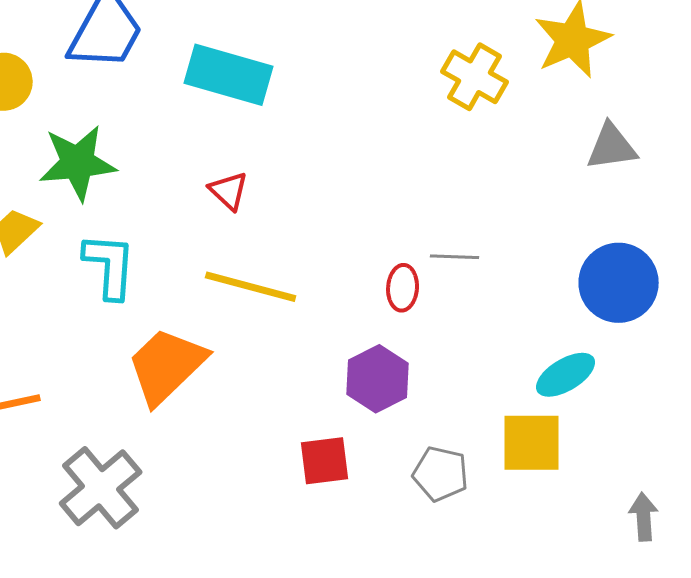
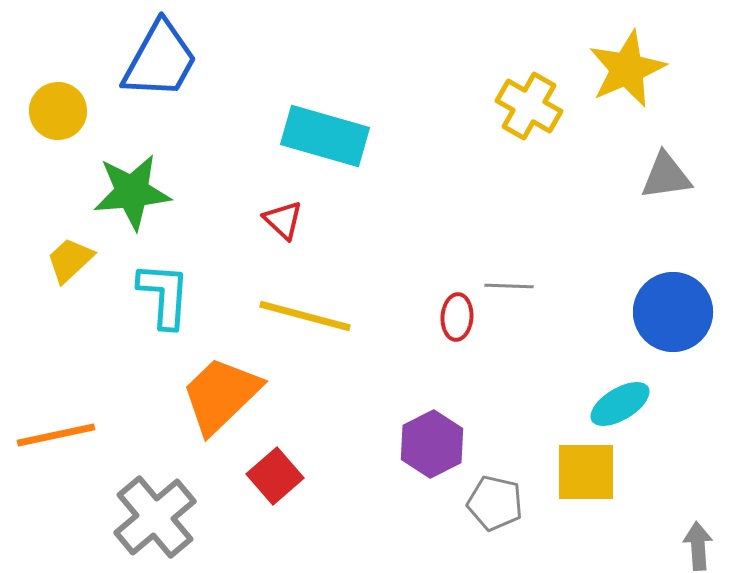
cyan rectangle: (229, 75) -> (325, 136), moved
purple hexagon: (378, 379) -> (432, 444), moved
red square: (325, 461) -> (275, 476), moved, turned -34

